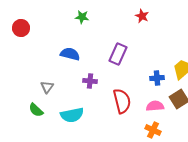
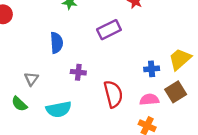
blue semicircle: (70, 54) -> (56, 43), turned 72
purple rectangle: (118, 54) -> (109, 30), moved, turned 40

